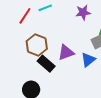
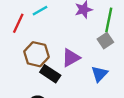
blue triangle: (88, 60) -> (100, 74), moved

